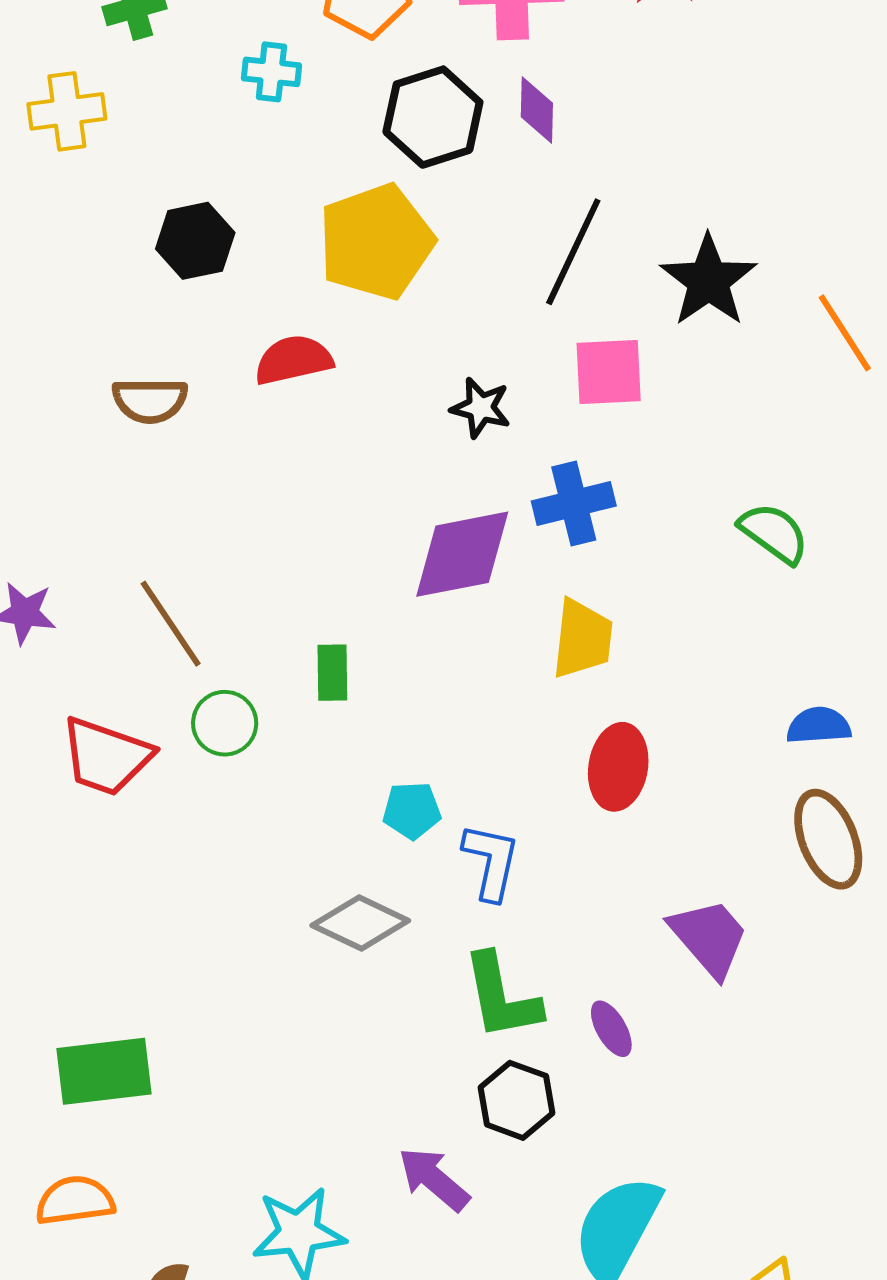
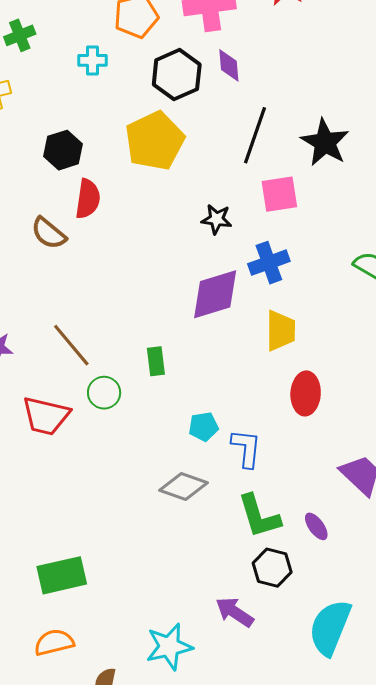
red semicircle: (293, 360) -> (88, 199), moved, turned 117
brown semicircle: (150, 400) -> (49, 233), turned 45

